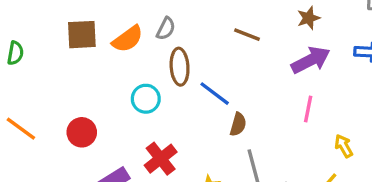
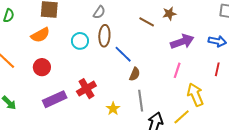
brown star: (309, 18) -> (169, 14), moved
orange semicircle: (128, 39) -> (40, 35), moved
cyan circle: (146, 99) -> (80, 41), moved
yellow arrow: (344, 146) -> (195, 95), size x1.6

